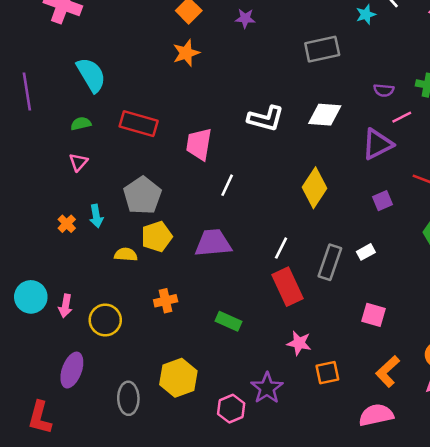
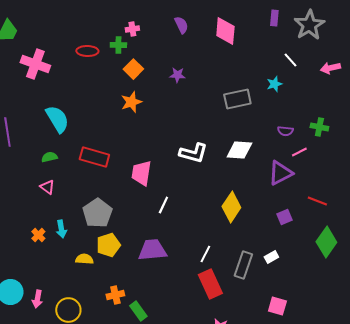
cyan star: (366, 15) -> (274, 84), moved
pink triangle: (78, 162) -> (47, 187), turned -35
green rectangle: (228, 321) -> (138, 311), moved, turned 30

